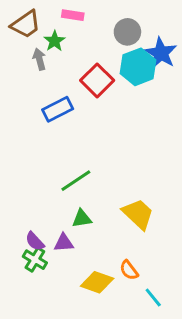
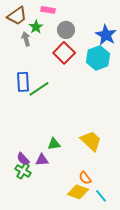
gray circle: (127, 32) -> (66, 30), moved
cyan hexagon: (138, 67) -> (98, 58), moved
blue rectangle: (58, 109) -> (23, 82), moved, turned -66
green line: (76, 181) -> (39, 89), moved
yellow diamond: (97, 282) -> (78, 192), moved

